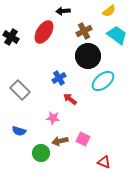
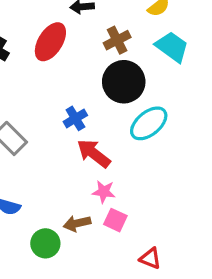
red arrow: (70, 99) -> (94, 153), size x1.5
pink star: (53, 118) -> (104, 192), moved

